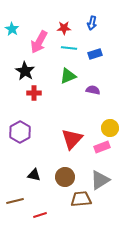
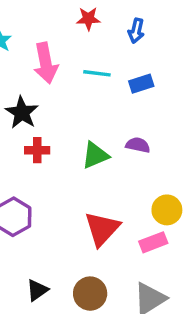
red star: (64, 28) -> (88, 19), moved
pink arrow: (39, 42) -> (46, 63), turned -40
green triangle: (68, 76) -> (95, 155), moved
black triangle: (34, 175) -> (37, 290), turned -48

